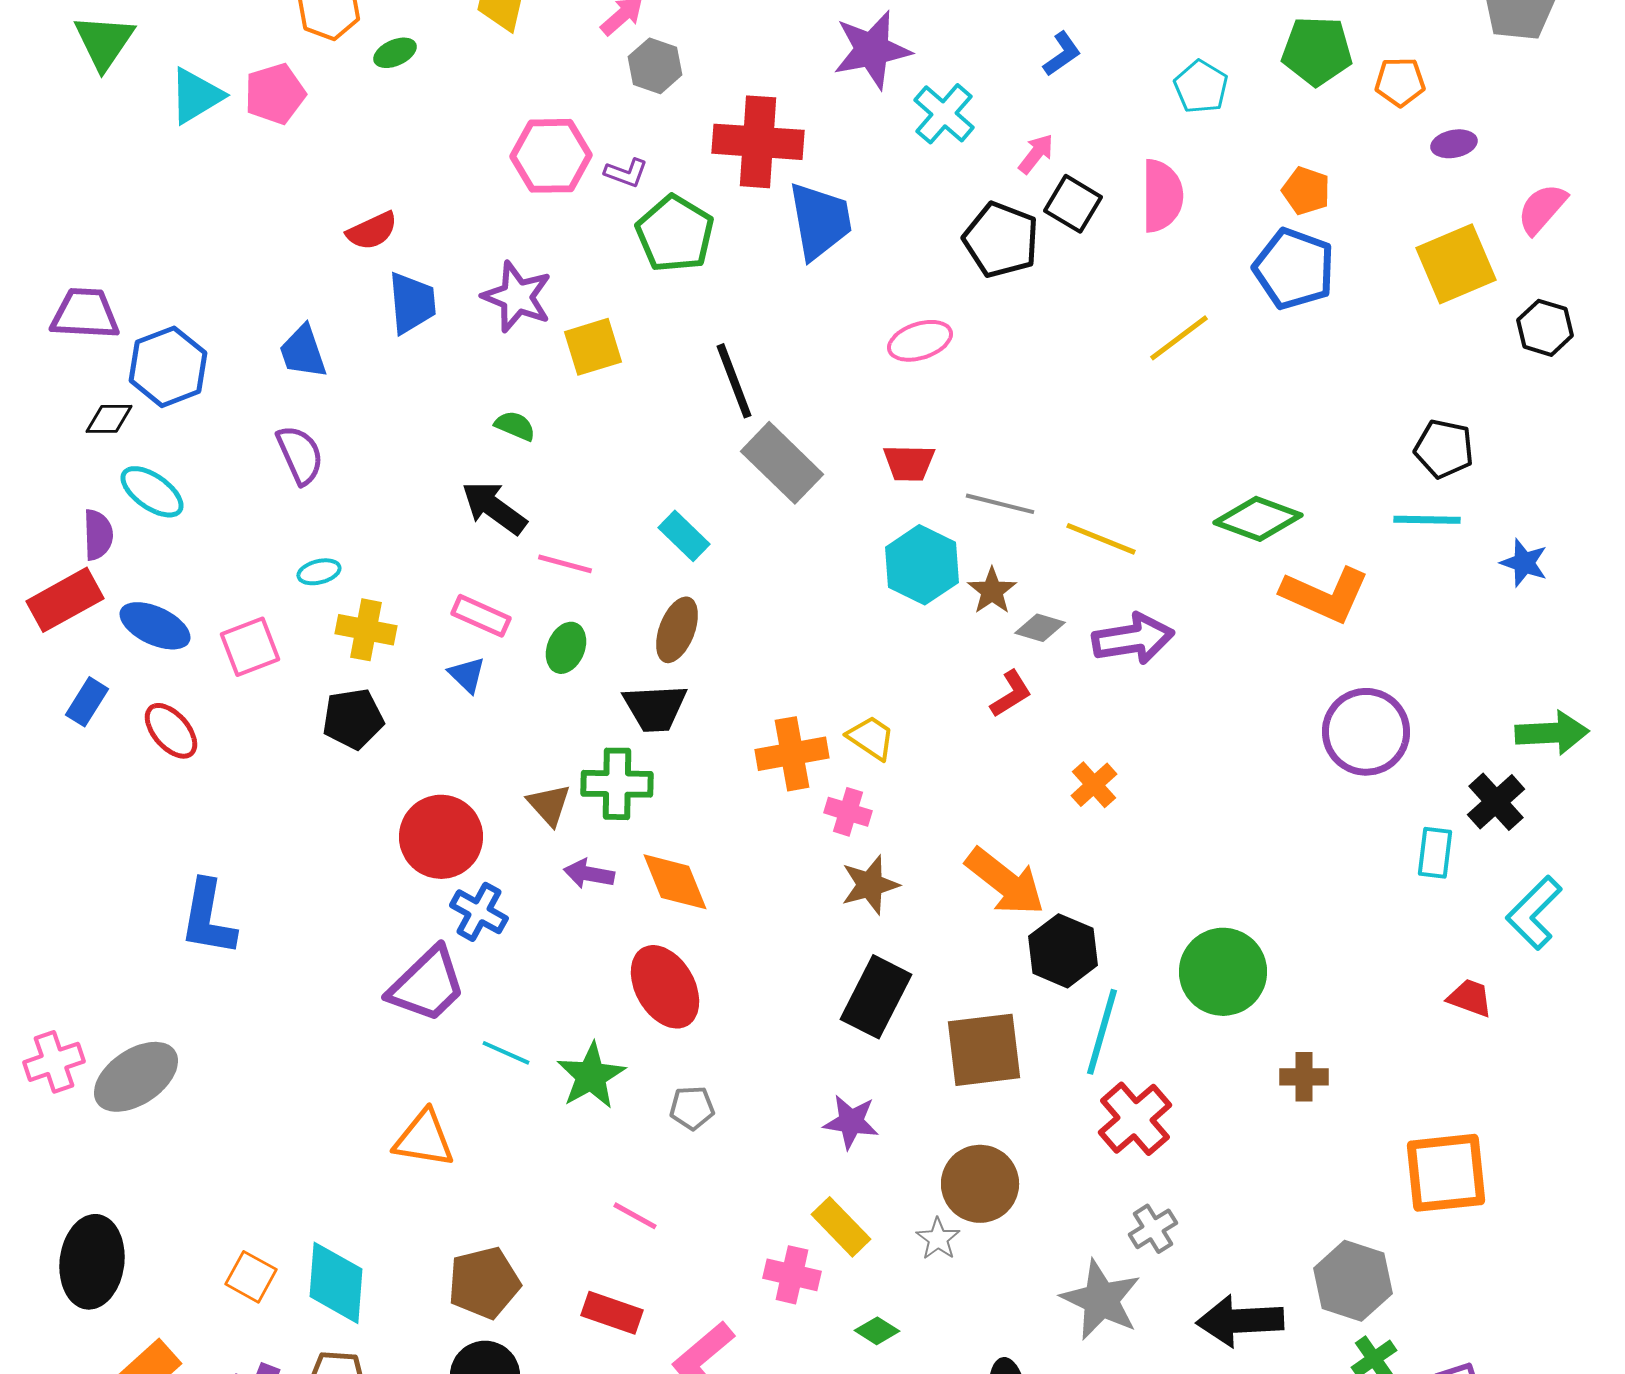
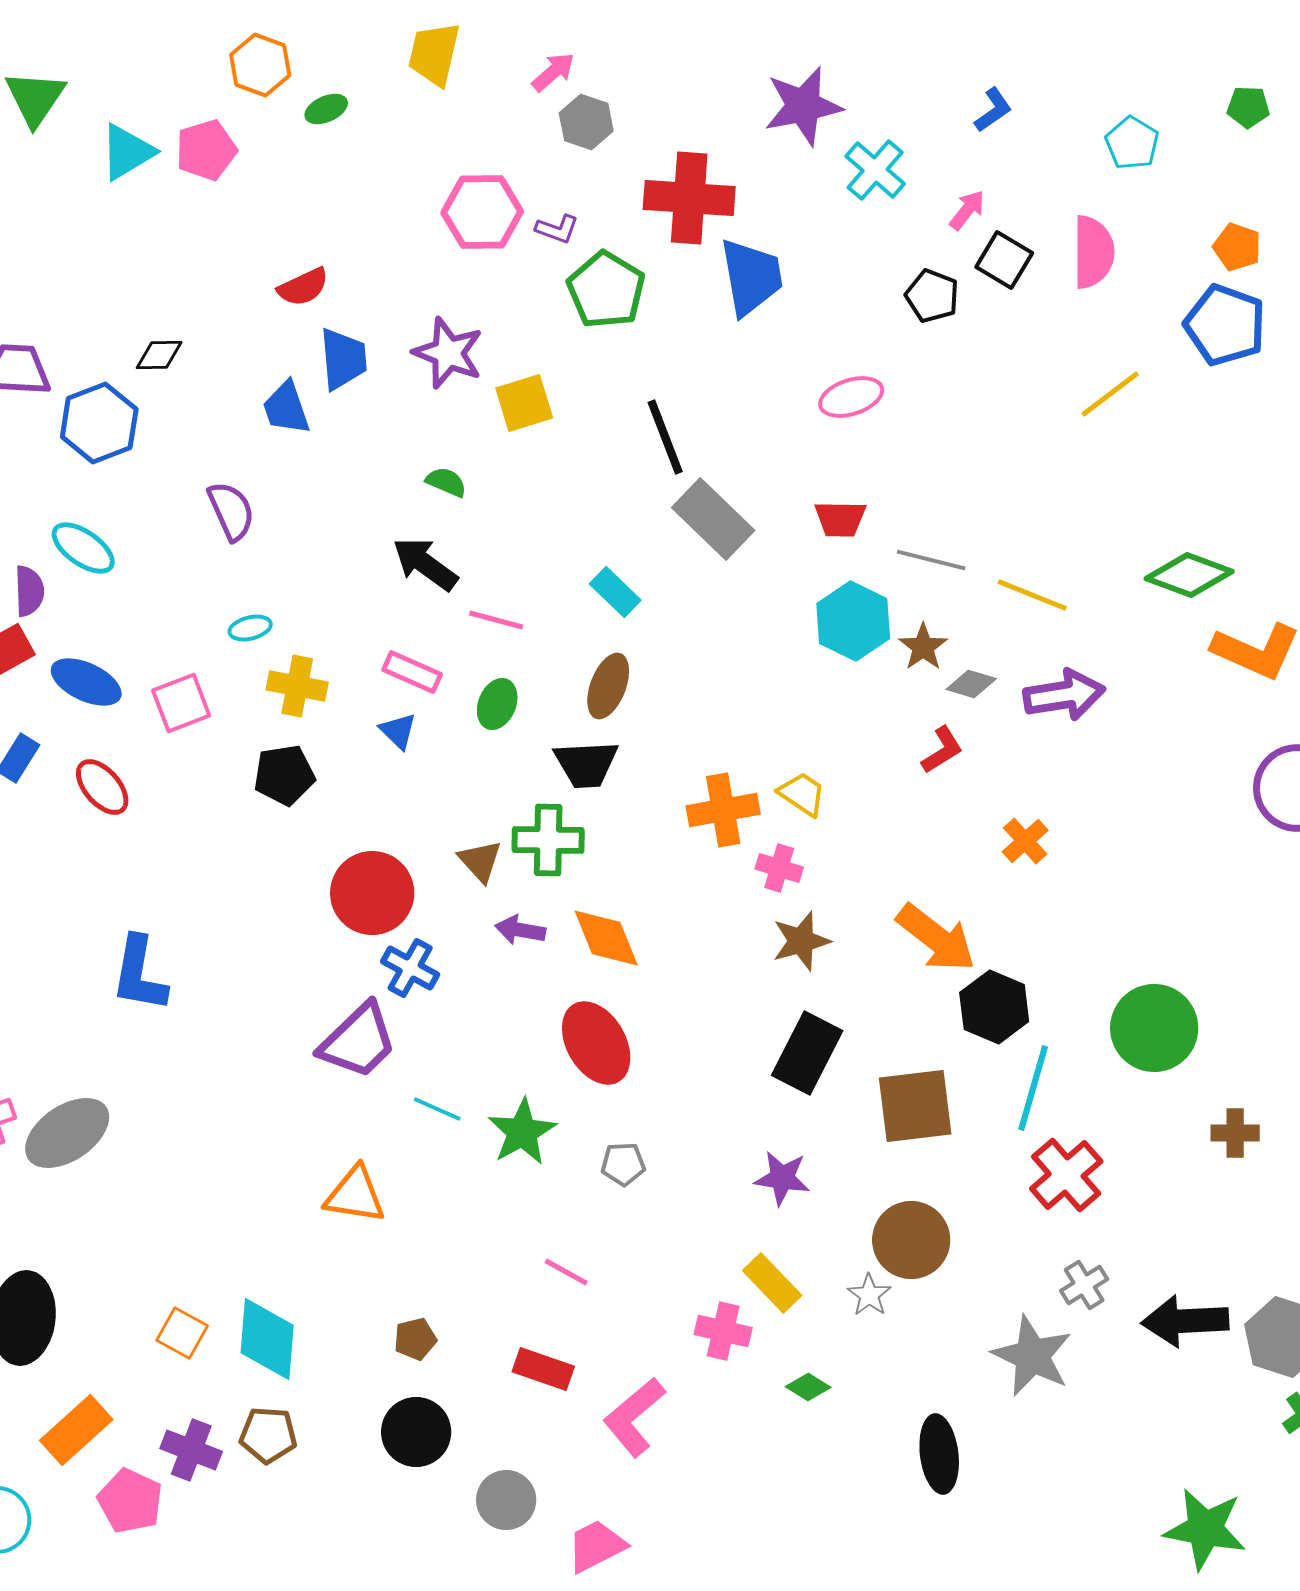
green pentagon: (1317, 51) -> (1248, 107), size x0.6
black pentagon: (1001, 240) -> (932, 296), size x0.7
blue trapezoid: (303, 352) -> (286, 408), moved
black diamond: (109, 419) -> (159, 355), moved
brown pentagon: (484, 1283) -> (415, 1339), size x0.6
black arrow: (1240, 1321) -> (1185, 1321), moved

